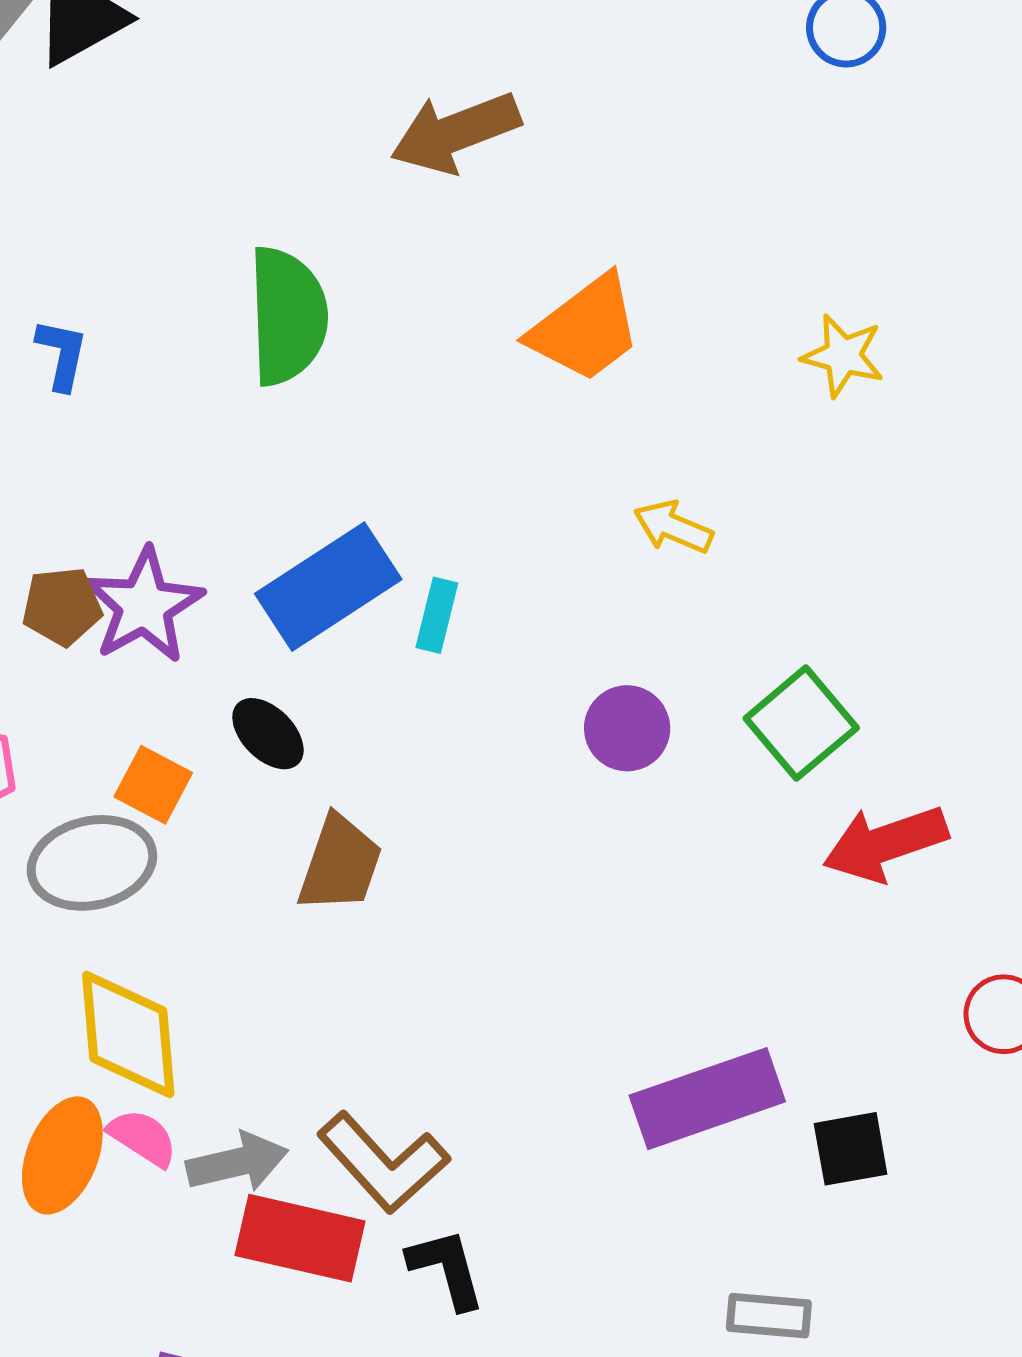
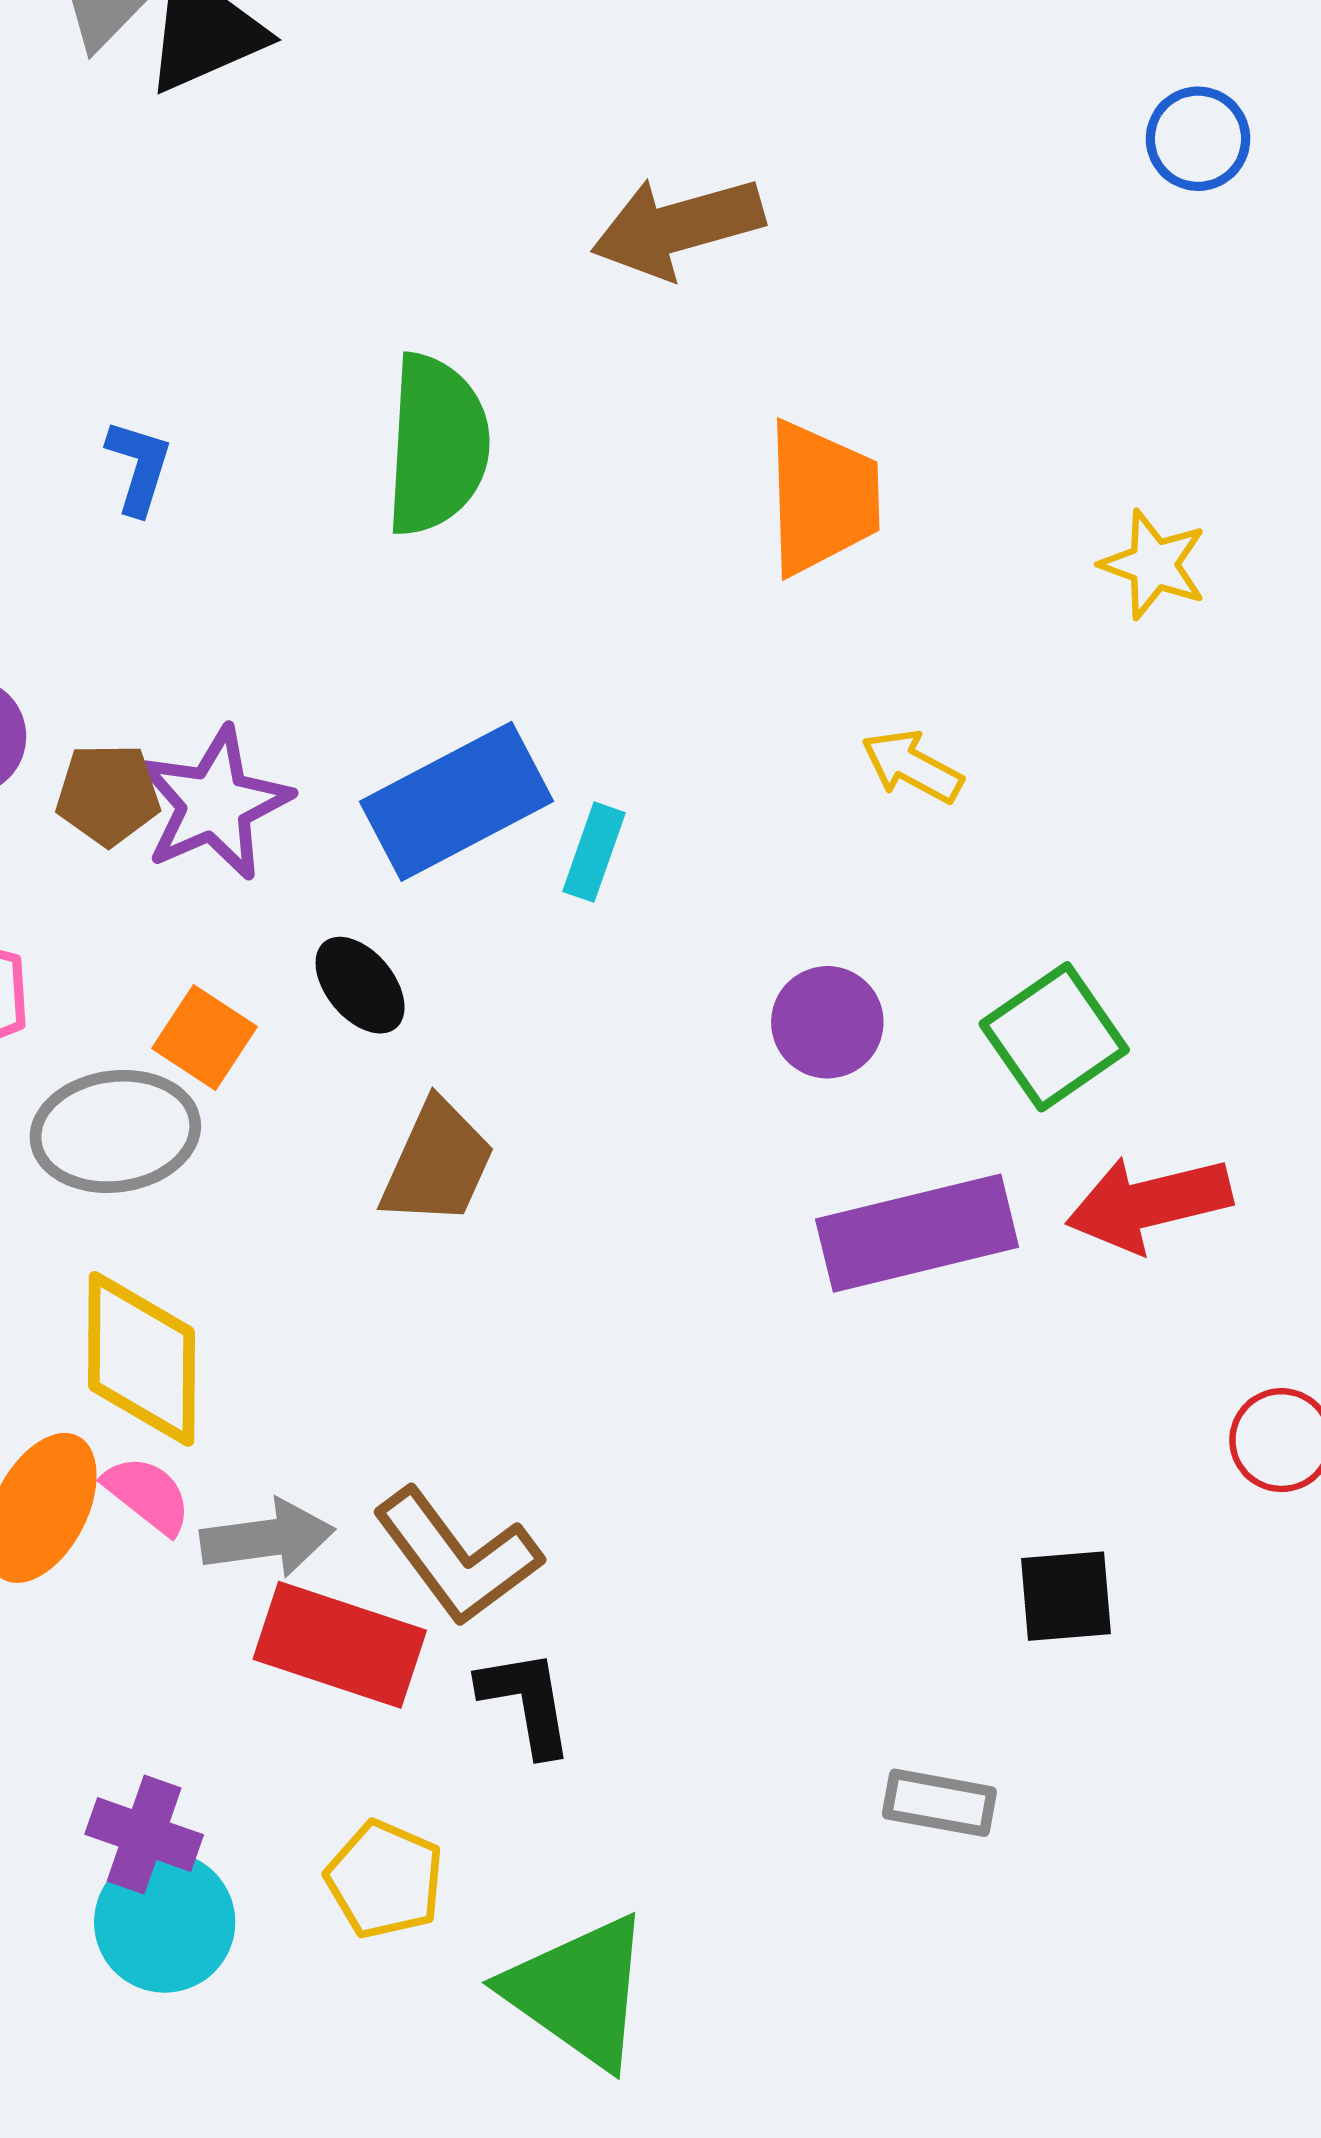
orange trapezoid: (585, 329) -> (822, 498), turned -60
purple rectangle: (707, 1099) -> (917, 1233), moved

